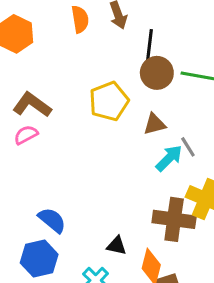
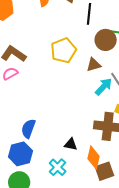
brown circle: (157, 73) -> (106, 40), moved
blue semicircle: (52, 220) -> (28, 129), turned -108

